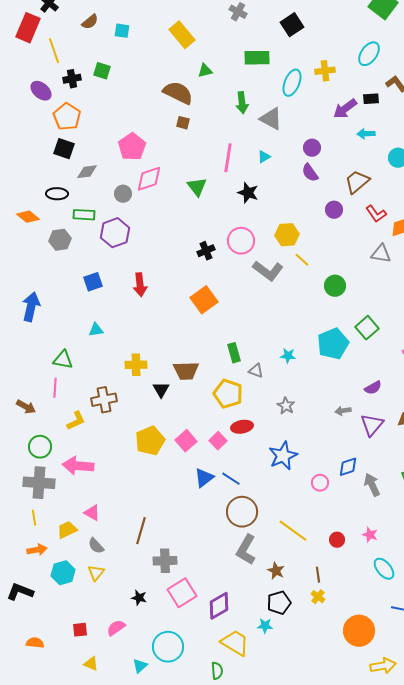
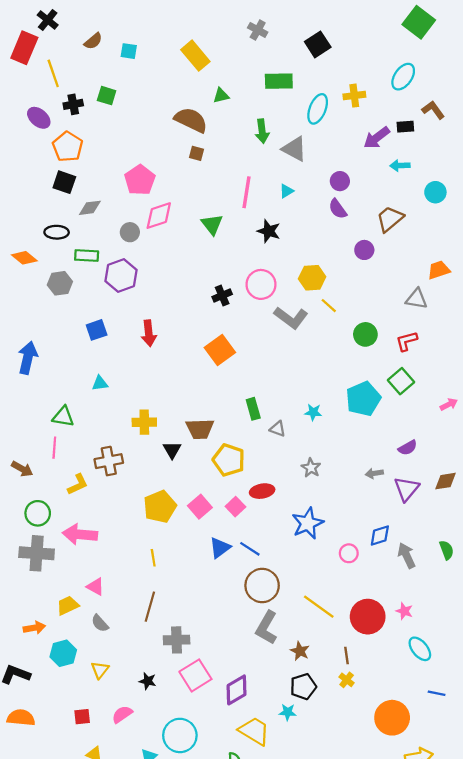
red L-shape: (376, 214) -> (407, 341), moved, turned 110
yellow pentagon: (228, 394) -> (229, 460), moved
yellow line: (34, 518) -> (153, 558), moved
red circle: (337, 540) -> (368, 617), size x2.0
yellow triangle: (96, 573) -> (100, 670), moved
orange semicircle: (35, 643) -> (21, 718), moved, size x1.4

